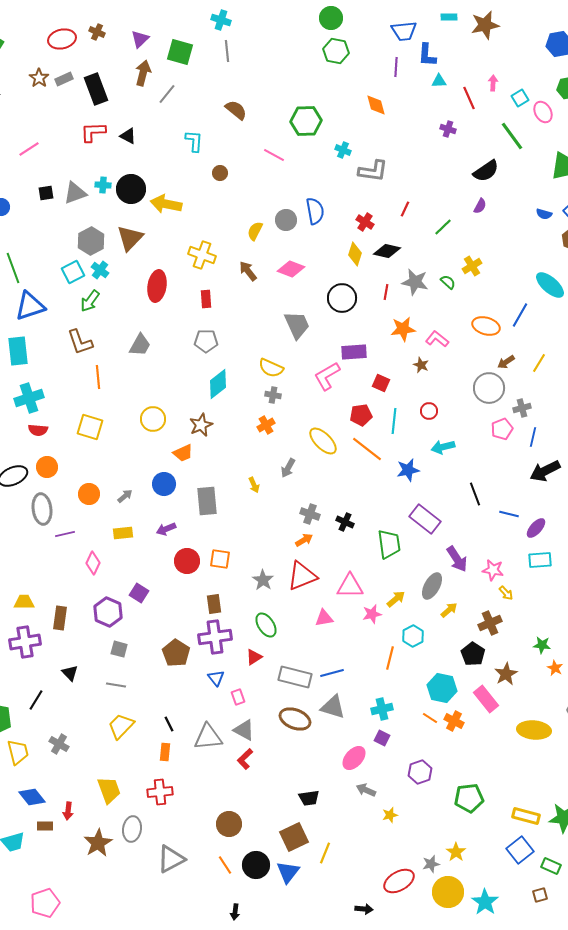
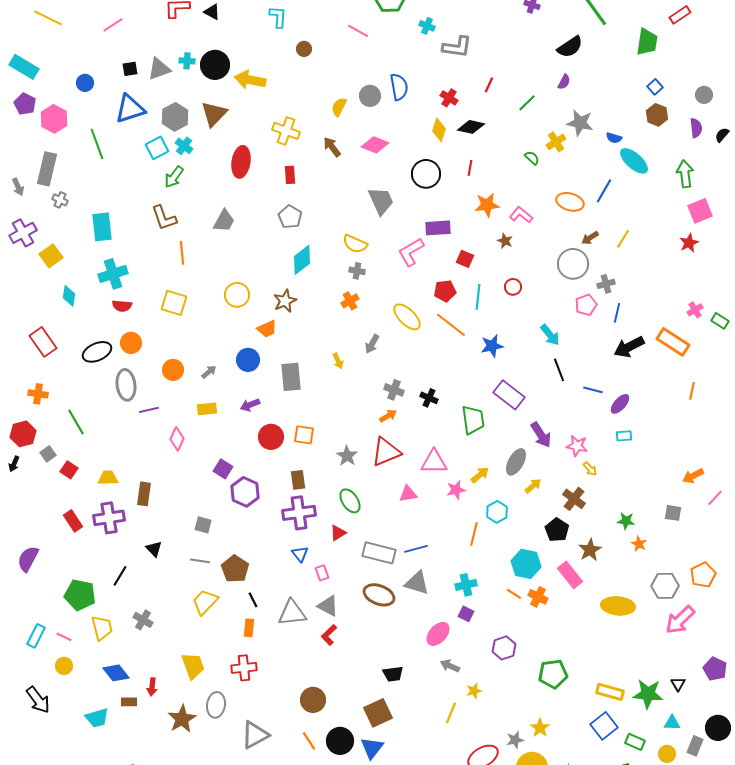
blue semicircle: (544, 214) -> (614, 138), moved
gray star: (415, 282) -> (580, 123), moved
blue triangle: (30, 306) -> (130, 109), moved
gray pentagon: (206, 341) -> (290, 217), turned 30
cyan arrow: (443, 447) -> (550, 335), moved, turned -115
cyan rectangle: (540, 560) -> (624, 436), size x0.7
purple hexagon: (108, 612) -> (245, 492), moved
brown cross: (490, 623) -> (574, 499), turned -30
brown pentagon: (176, 653) -> (235, 569), moved
yellow line: (325, 853) -> (451, 713), moved

